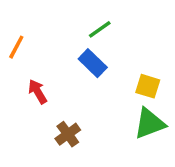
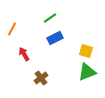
green line: (100, 29) -> (50, 18), moved
blue rectangle: (93, 63) -> (55, 38), turned -70

